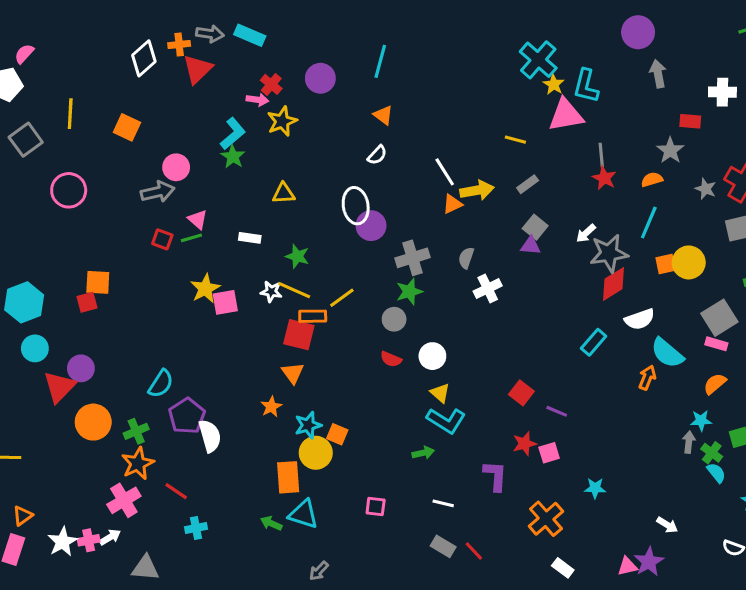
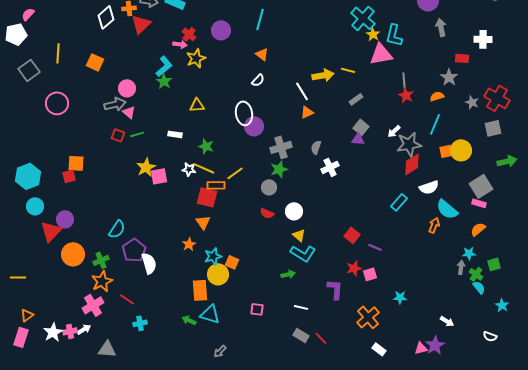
yellow arrow: (477, 190) -> (323, 75), moved
pink triangle: (198, 219) -> (129, 112), moved

